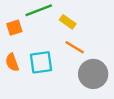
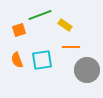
orange line: (75, 47) -> (71, 47), turned -30

